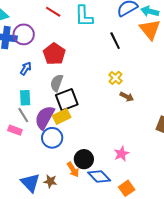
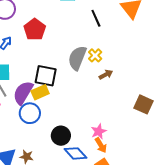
gray semicircle: (57, 83) -> (77, 58), moved, size x1.4
brown arrow: (127, 97) -> (106, 75), turned -56
black square: (67, 100) -> (46, 76), turned 30
orange arrow: (73, 170) -> (101, 145), moved

